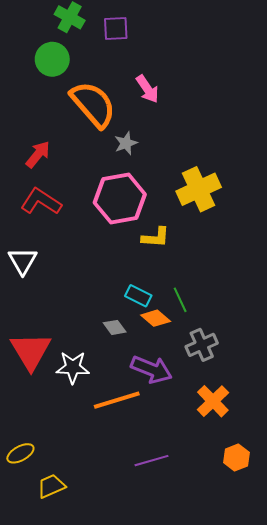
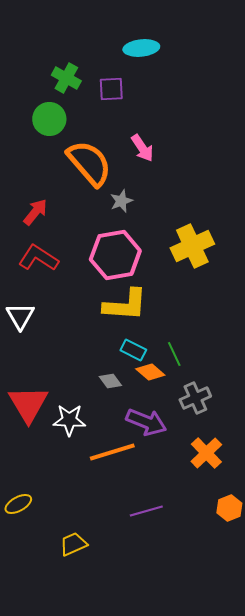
yellow L-shape: (156, 237) -> (125, 305), moved, size x1.6
yellow trapezoid: (51, 486) -> (73, 544), moved

